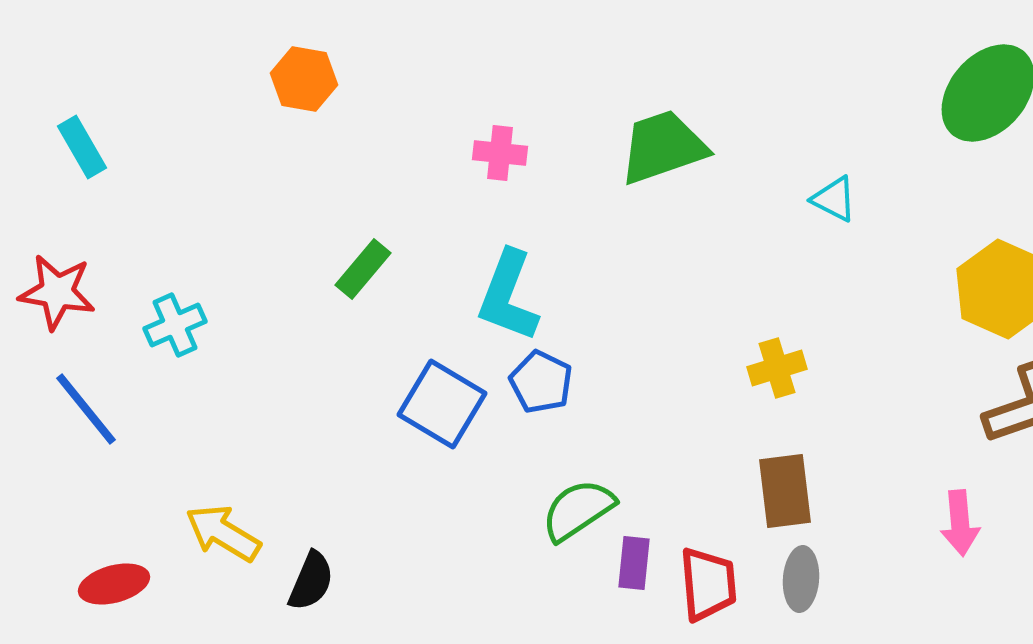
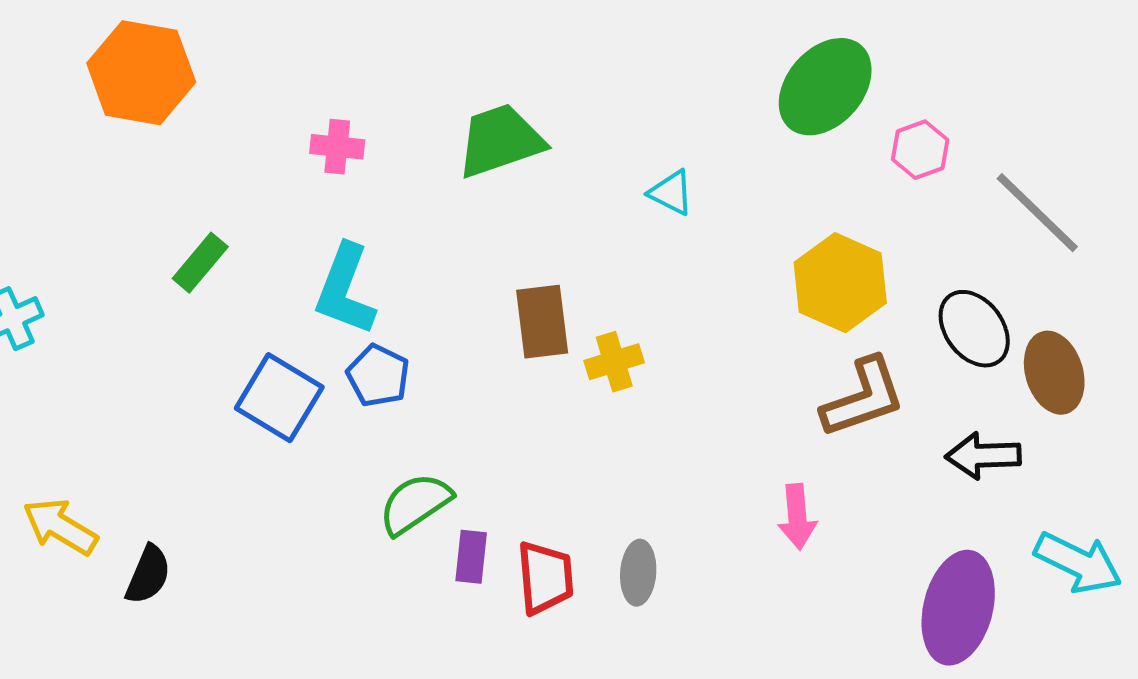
orange hexagon: (304, 79) -> (141, 73), size x1.6
brown rectangle: (785, 491) -> (542, 322), moved

